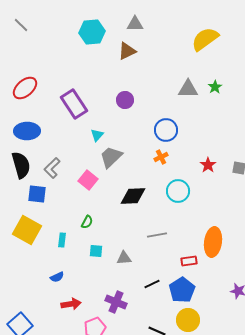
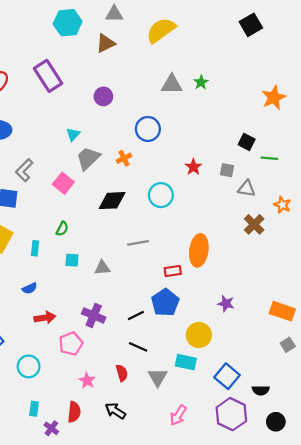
yellow semicircle: (205, 39) -> (161, 30), moved
purple rectangle: (74, 104) -> (48, 76), moved
orange cross: (161, 157) -> (124, 158), moved
black line: (152, 284) -> (136, 315), moved
yellow circle: (188, 320) -> (199, 335), moved

